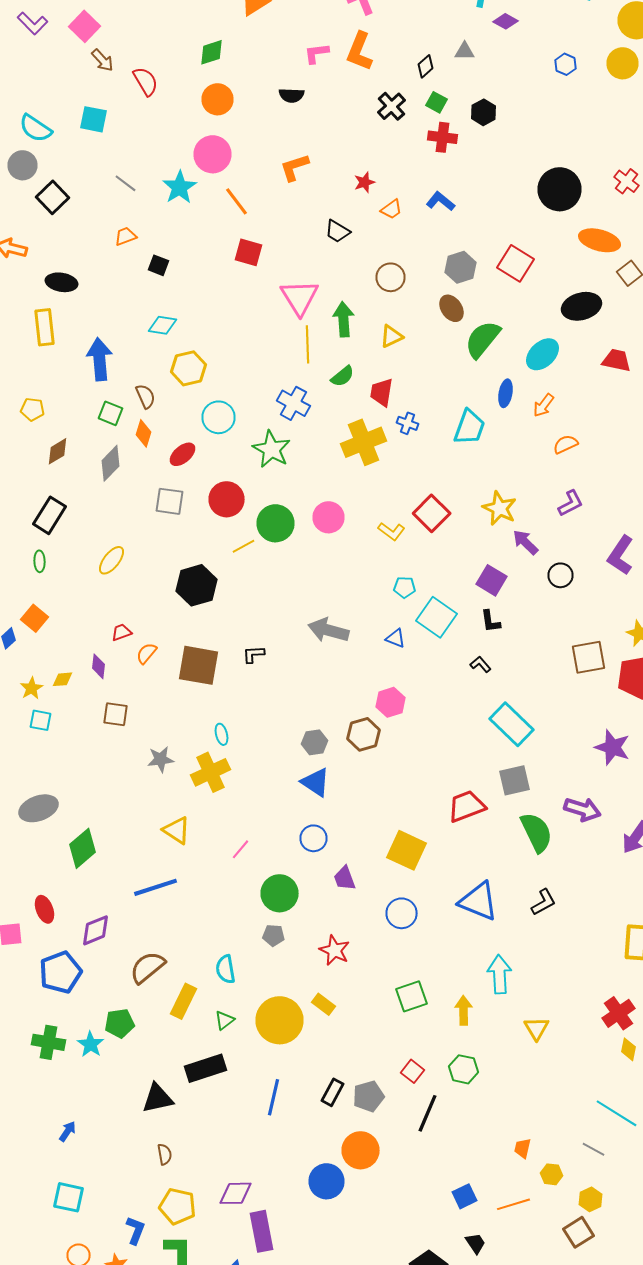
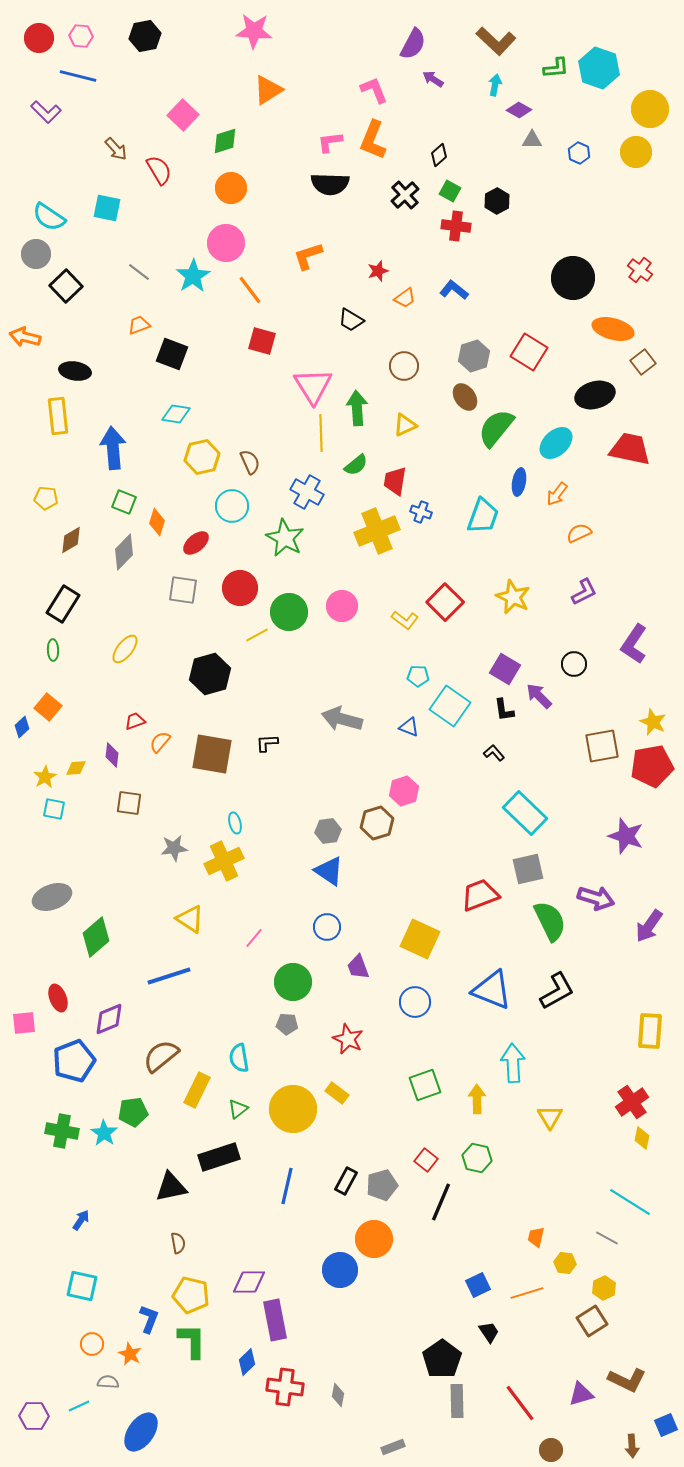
pink square: (84, 26) -> (183, 115), moved
gray triangle: (464, 51) -> (532, 140), moved
black semicircle: (292, 95) -> (330, 184), moved, size x1.5
black square: (158, 265) -> (172, 354), size x1.5
red trapezoid: (616, 360) -> (630, 449), size x1.4
brown semicircle: (146, 396) -> (250, 462), moved
purple arrow: (526, 542) -> (539, 696), moved
black L-shape: (544, 902) -> (557, 991), size x1.4

